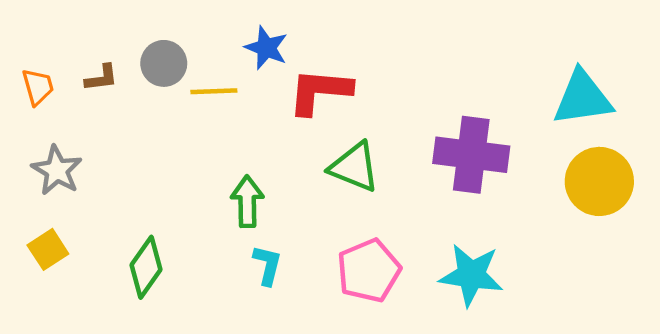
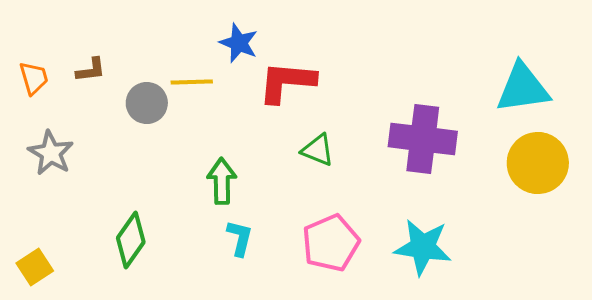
gray circle: (164, 63) -> (147, 103), moved
green triangle: (354, 167) -> (318, 150), size x0.7
yellow square: (48, 249) -> (35, 267), moved

